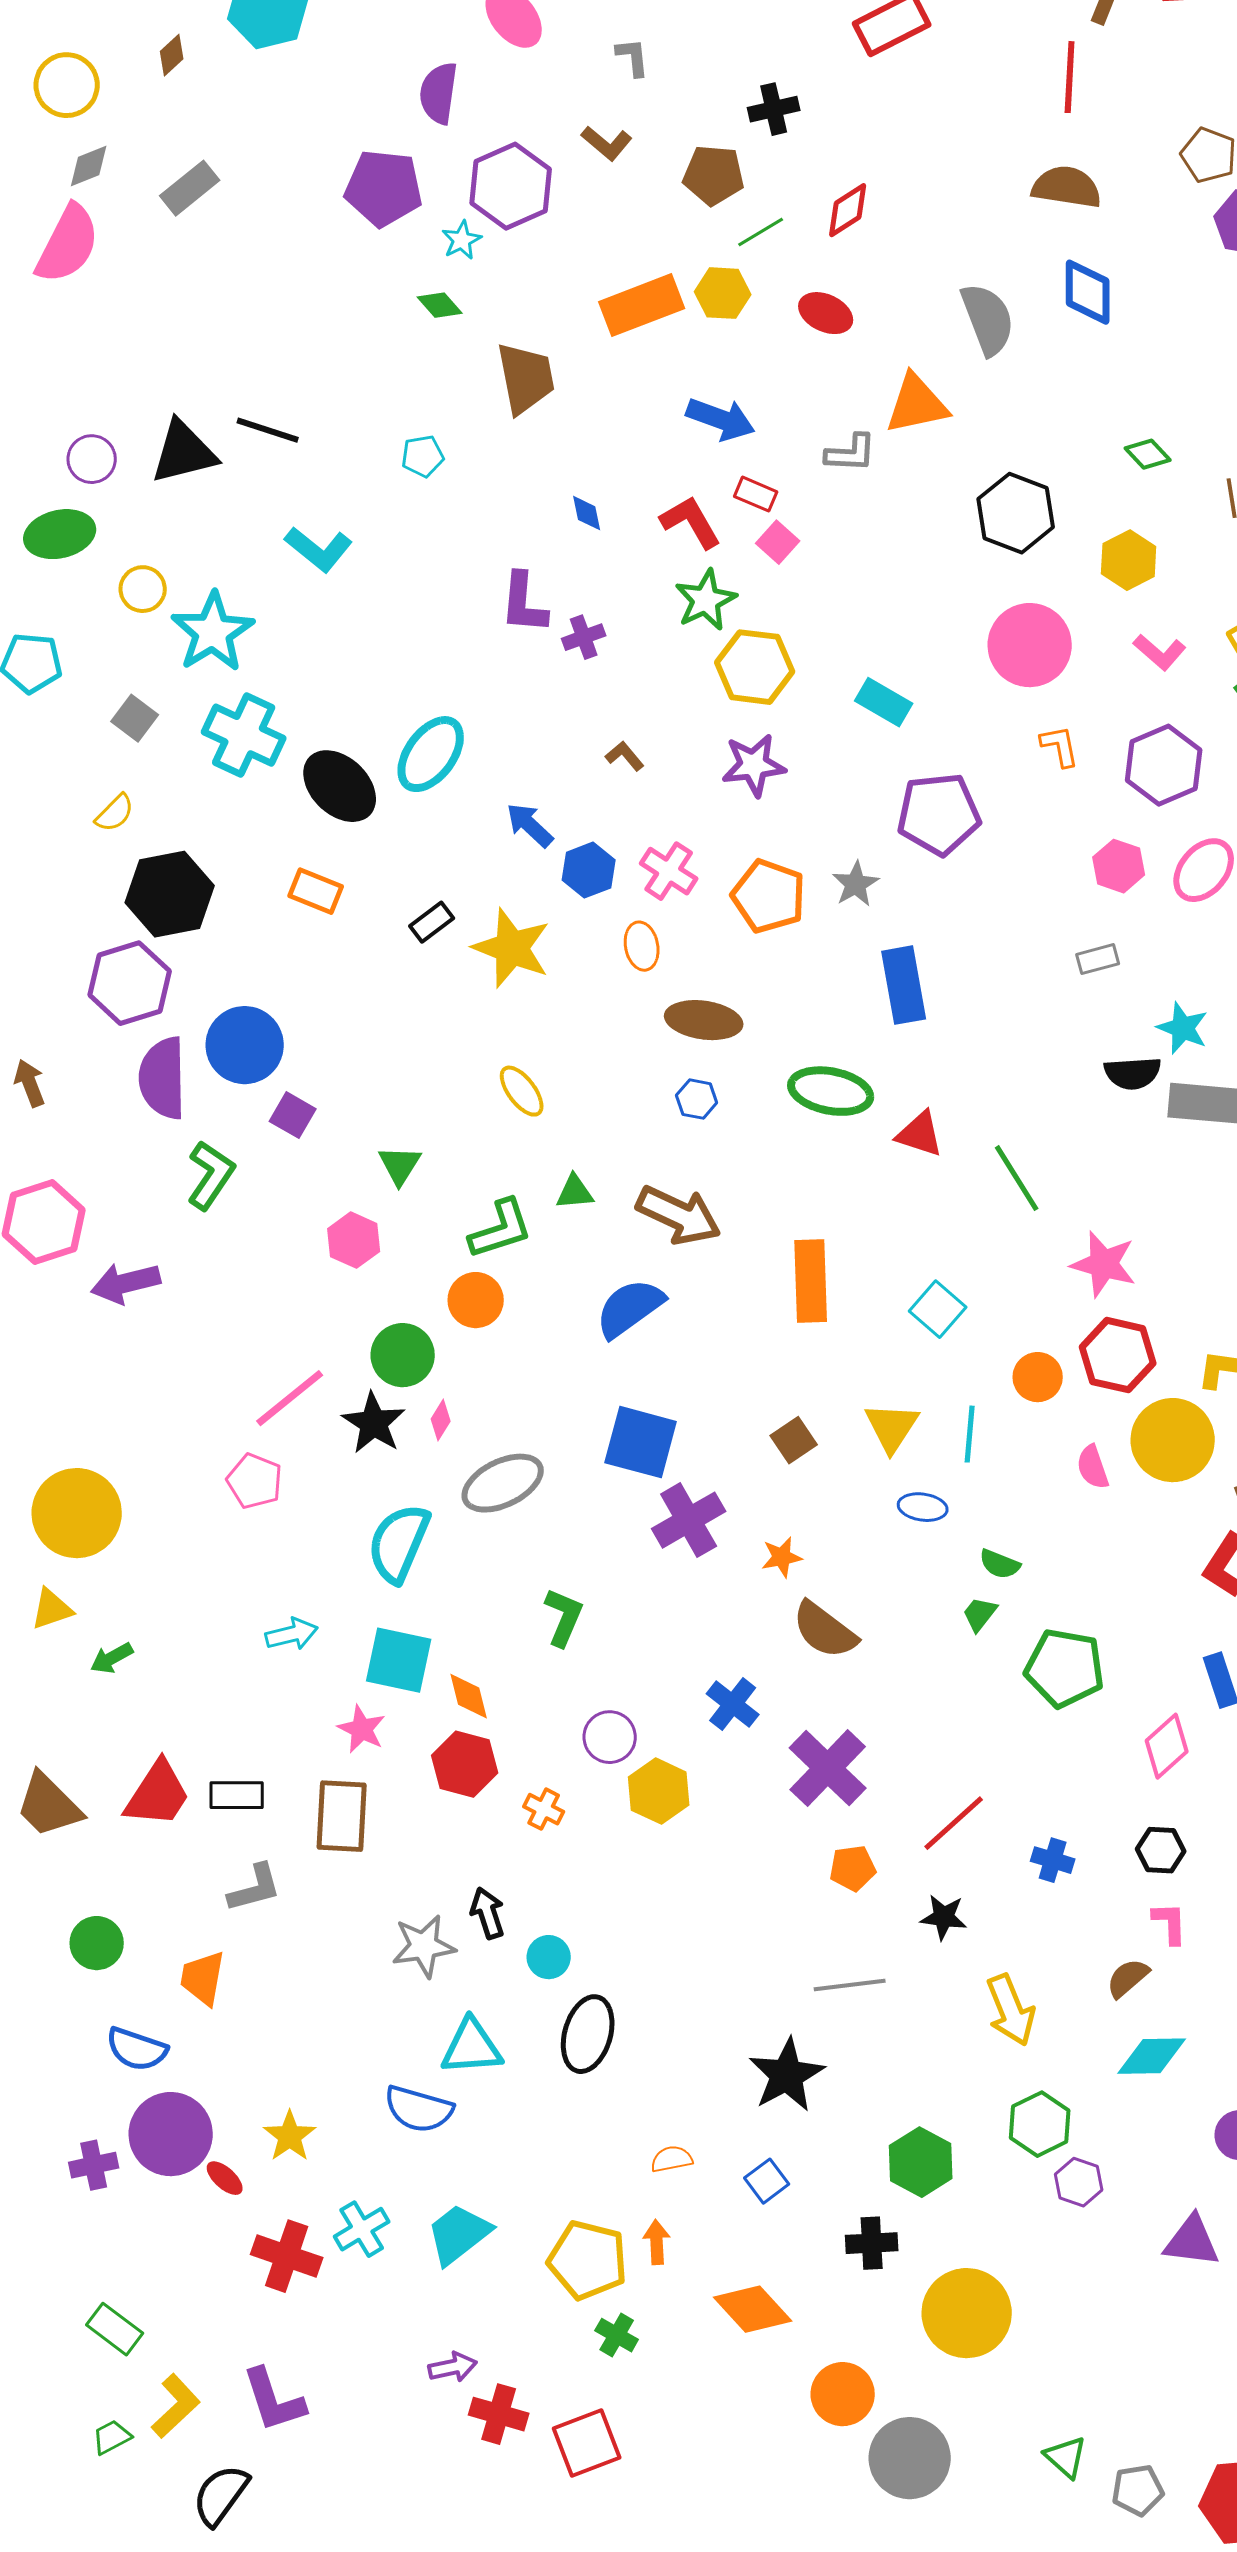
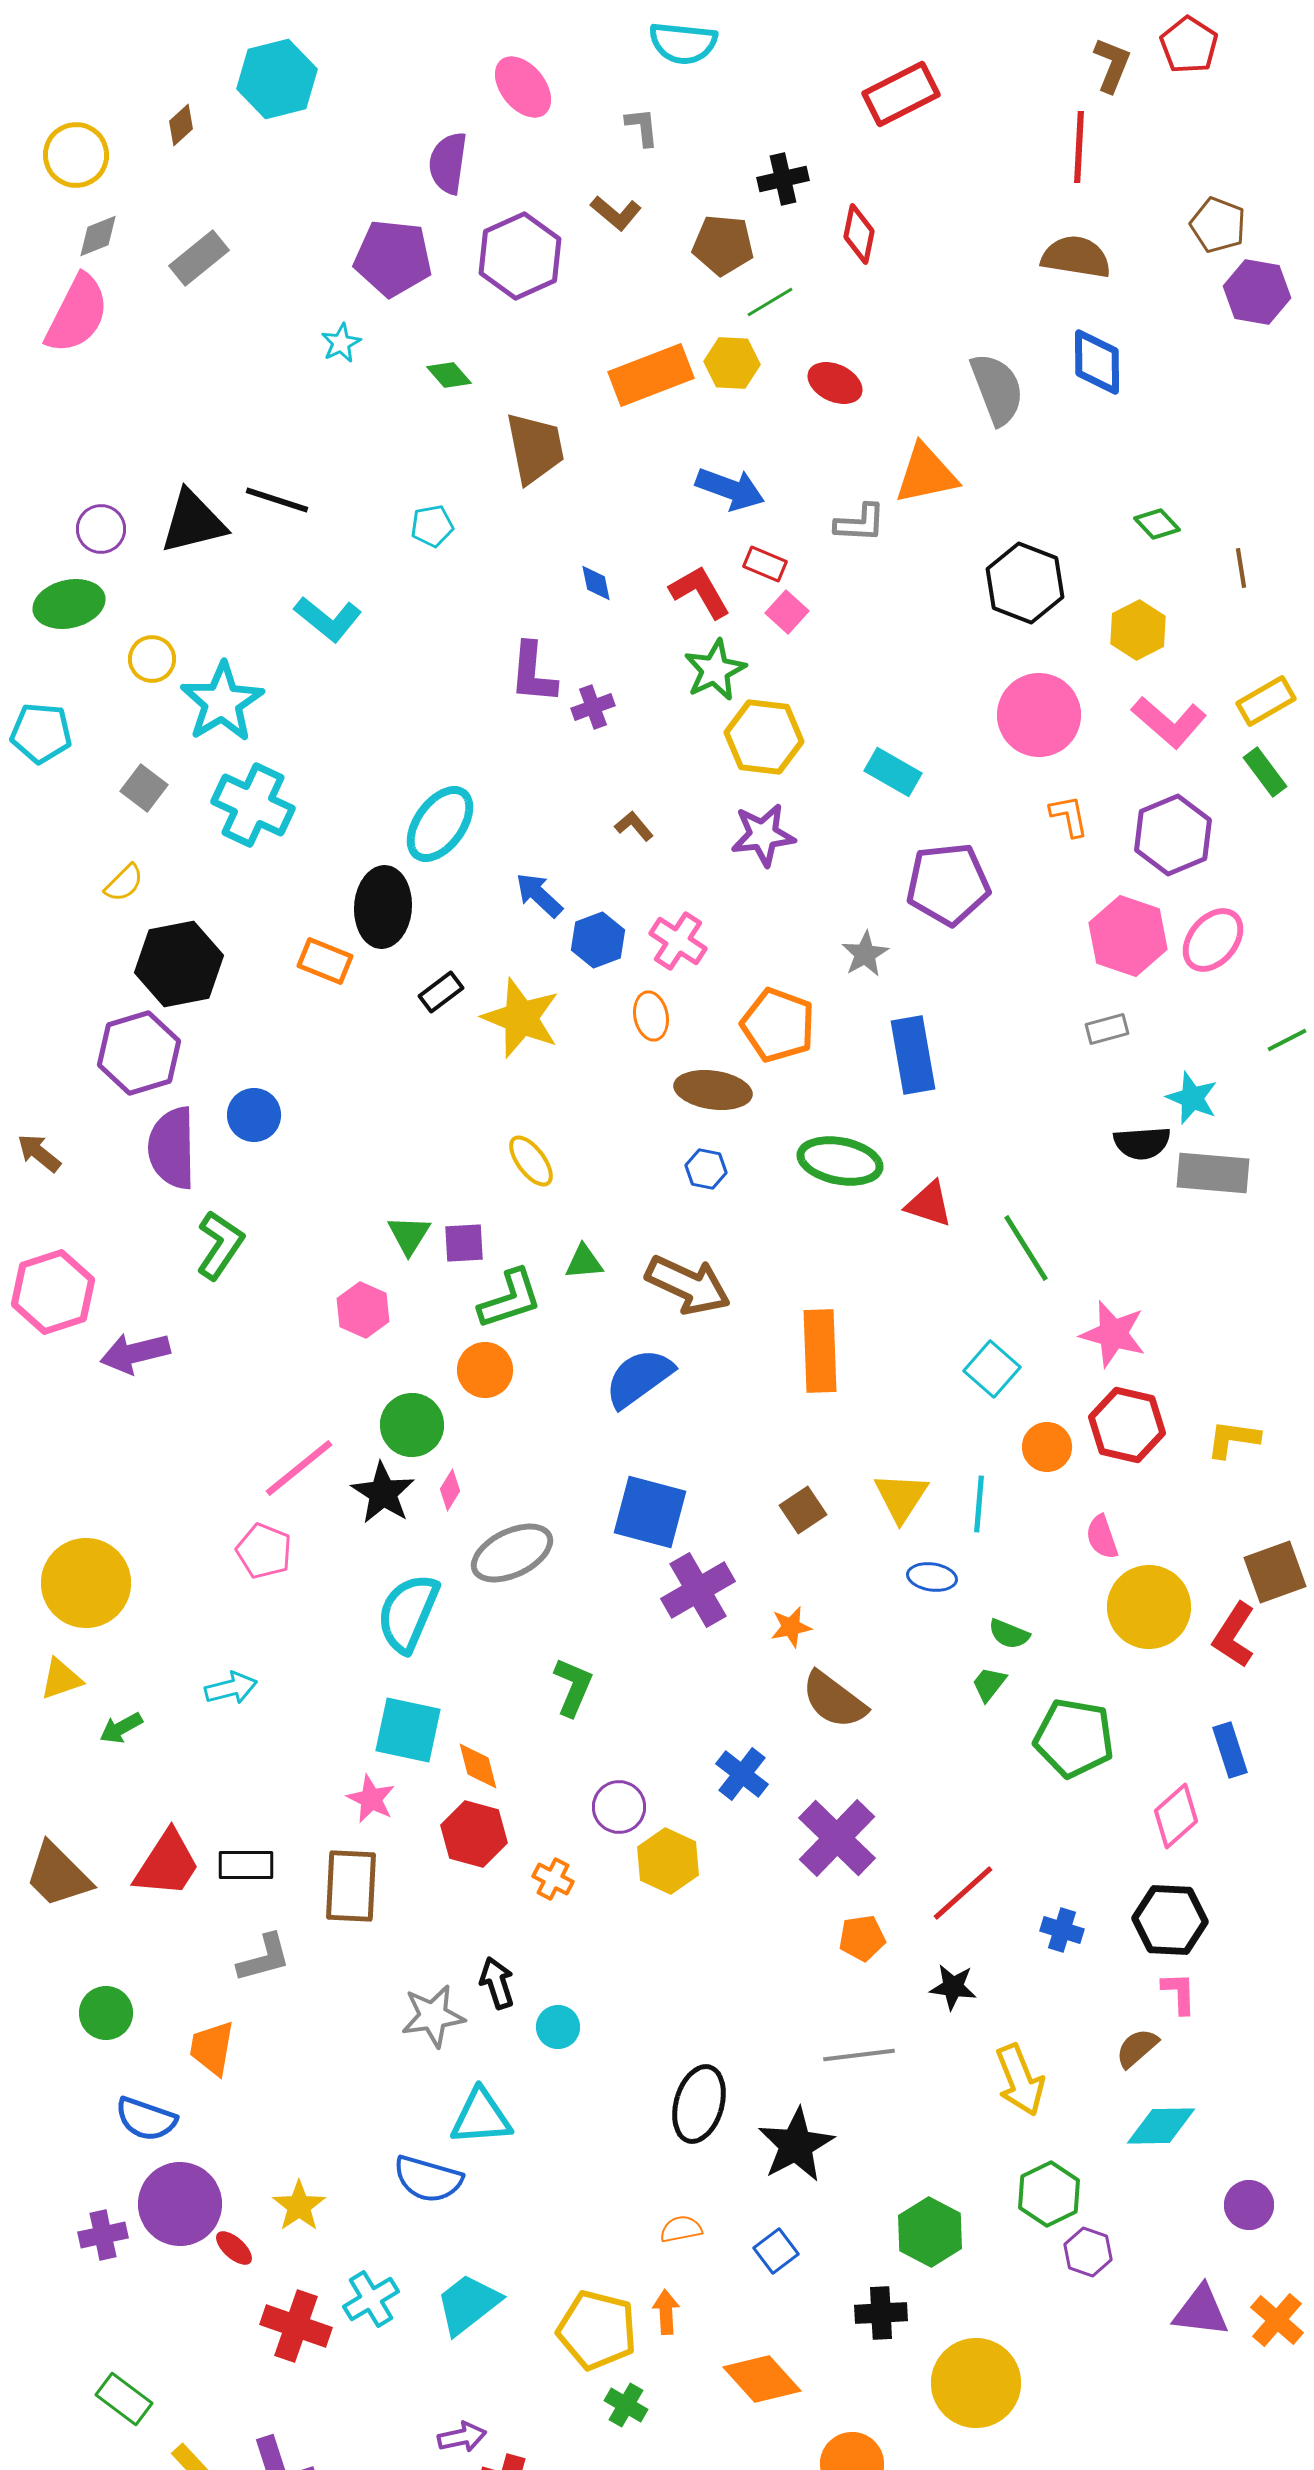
red diamond: (848, 210) -> (859, 234), moved, turned -46
cyan star: (462, 240) -> (341, 343), moved
pink L-shape: (1160, 652) -> (1169, 722), size x1.4
black ellipse: (340, 786) -> (383, 907), moved, turned 50
pink hexagon: (1119, 866) -> (1128, 936), size x1.5
orange pentagon: (769, 896) -> (778, 1025), moved
blue circle: (245, 1045) -> (254, 1115), size x0.7
brown arrow: (30, 1083) -> (39, 1153), turned -30
purple square: (293, 1115) -> (464, 1243), moved, turned -33
cyan square: (938, 1309) -> (992, 1369), moved
yellow circle: (1173, 1440) -> (1149, 1607), moved
cyan arrow: (292, 1634) -> (231, 1688), moved
black hexagon: (1161, 1850) -> (1170, 1920), size x1.5
black ellipse: (588, 2034) -> (699, 2104), moved

